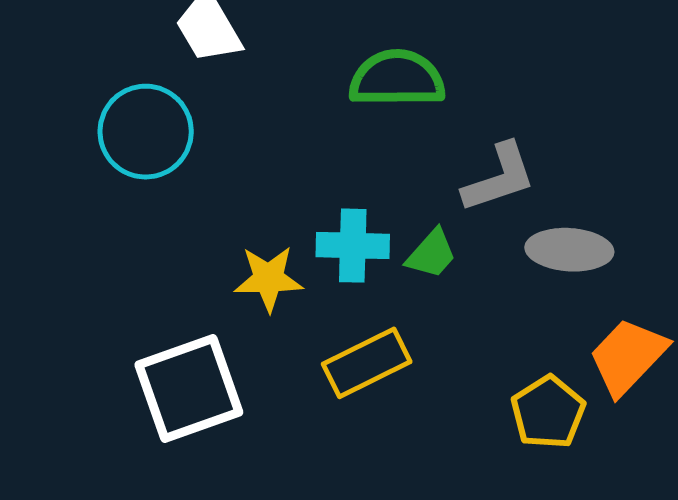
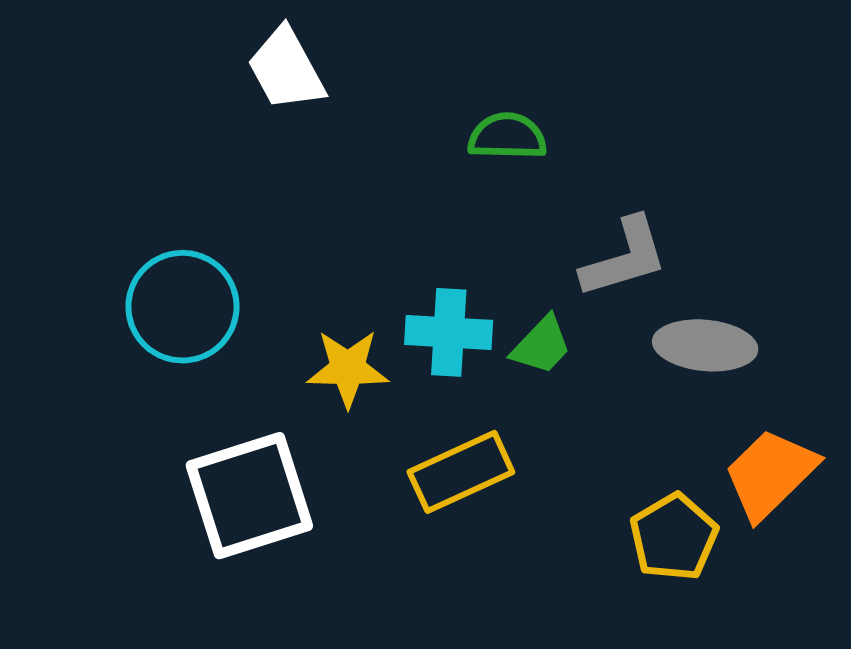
green semicircle: (397, 79) -> (507, 136), size x0.7
cyan circle: (146, 132) -> (182, 307), moved

